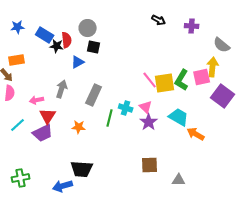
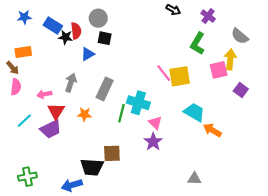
purple cross: (192, 26) -> (208, 16), turned 32
green L-shape: (182, 80) -> (198, 44), moved
purple square: (223, 96) -> (241, 90), size x0.6
pink triangle: (146, 107) -> (155, 123), moved
cyan cross: (126, 108) -> (138, 103), size x1.5
purple star: (149, 122) -> (153, 142), moved
orange star: (79, 127) -> (85, 114), moved
brown square: (150, 165) -> (112, 153), moved

